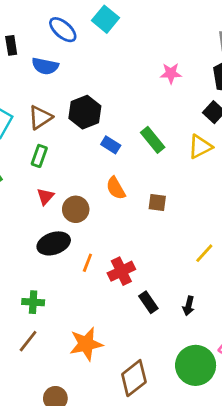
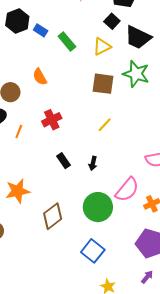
blue rectangle: (111, 145) -> (41, 30), moved
brown square: (157, 202) -> (103, 84), moved, size x1.6
red cross: (121, 271) -> (52, 120), moved

